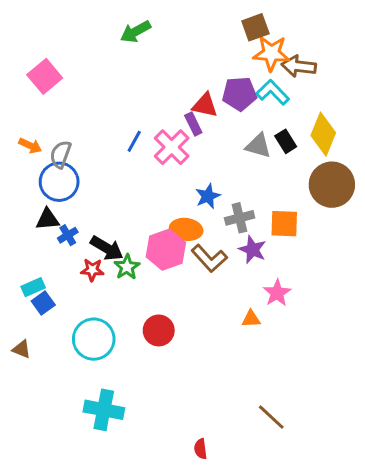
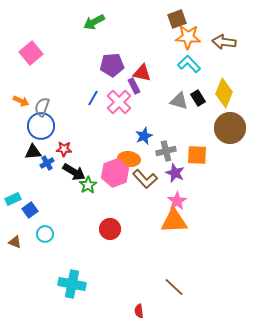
brown arrow: (299, 66) -> (224, 42), moved
purple pentagon: (240, 94) -> (112, 65), moved
red star: (92, 270) -> (64, 149), moved
cyan rectangle: (33, 287) -> (13, 199), moved
pink star: (277, 293) -> (177, 201), moved
orange triangle: (251, 319) -> (174, 221), size x2.0
cyan circle: (94, 339) -> (45, 234), moved, size x0.6
brown line: (271, 417) -> (174, 287), moved

